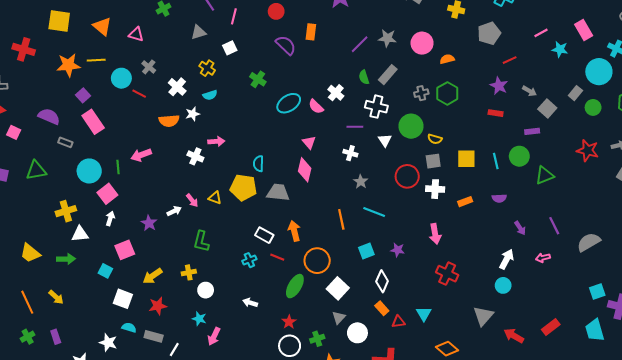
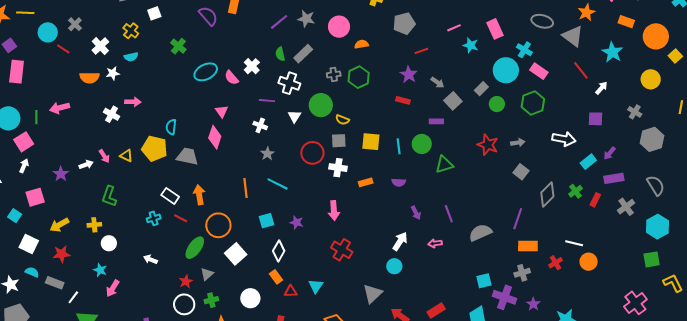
pink rectangle: (93, 122) -> (17, 72), turned 35
gray triangle: (339, 317) -> (207, 274), moved

